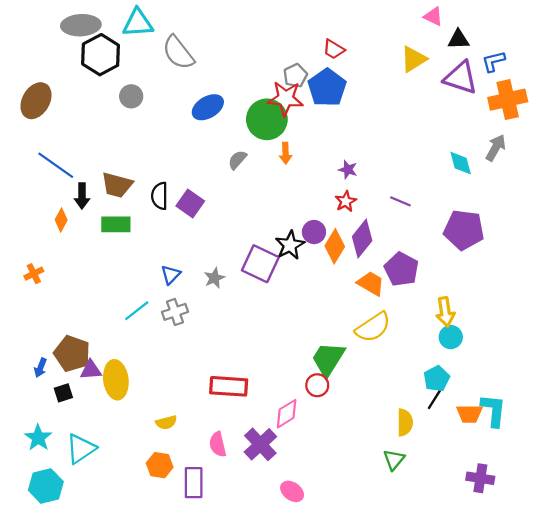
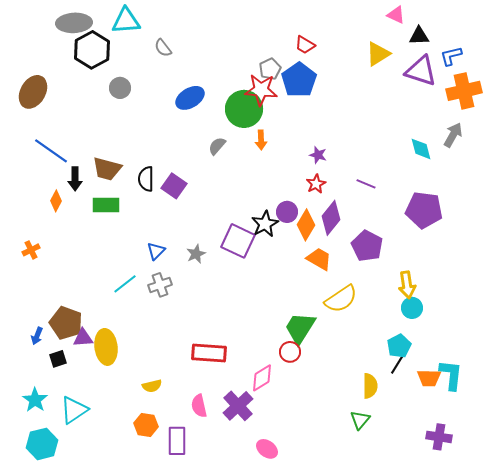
gray semicircle: (178, 53) -> (163, 48), size x0.6
orange trapezoid: (371, 283) -> (319, 259), moved

